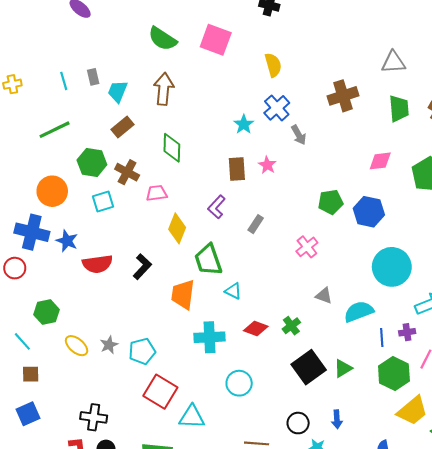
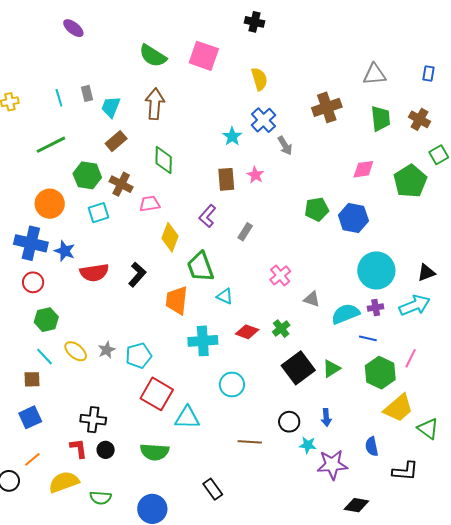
pink cross: (307, 247) -> (280, 275), moved
red circle: (15, 268) -> (33, 282), moved
purple cross: (407, 332) -> (376, 307), moved
blue line: (382, 338) -> (368, 338), turned -72
cyan line: (22, 341) -> (44, 357), moved

